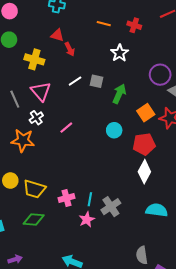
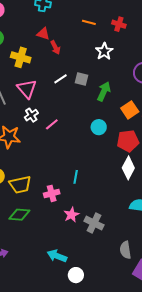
white cross: (36, 118) -> (31, 115), moved
yellow trapezoid: (34, 189) -> (20, 185), turned -30
cyan line: (90, 199) -> (76, 177), moved
gray cross: (111, 207) -> (94, 223), moved, turned -30

